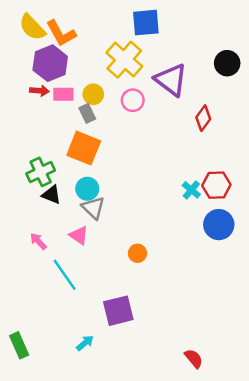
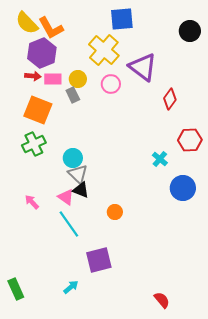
black circle: (227, 63) -> (190, 31), moved
orange square: (84, 148) -> (38, 110), moved
red hexagon: (216, 185) -> (190, 140), moved
black triangle: (51, 195) -> (81, 190), moved
cyan line: (65, 275) -> (69, 224), moved

